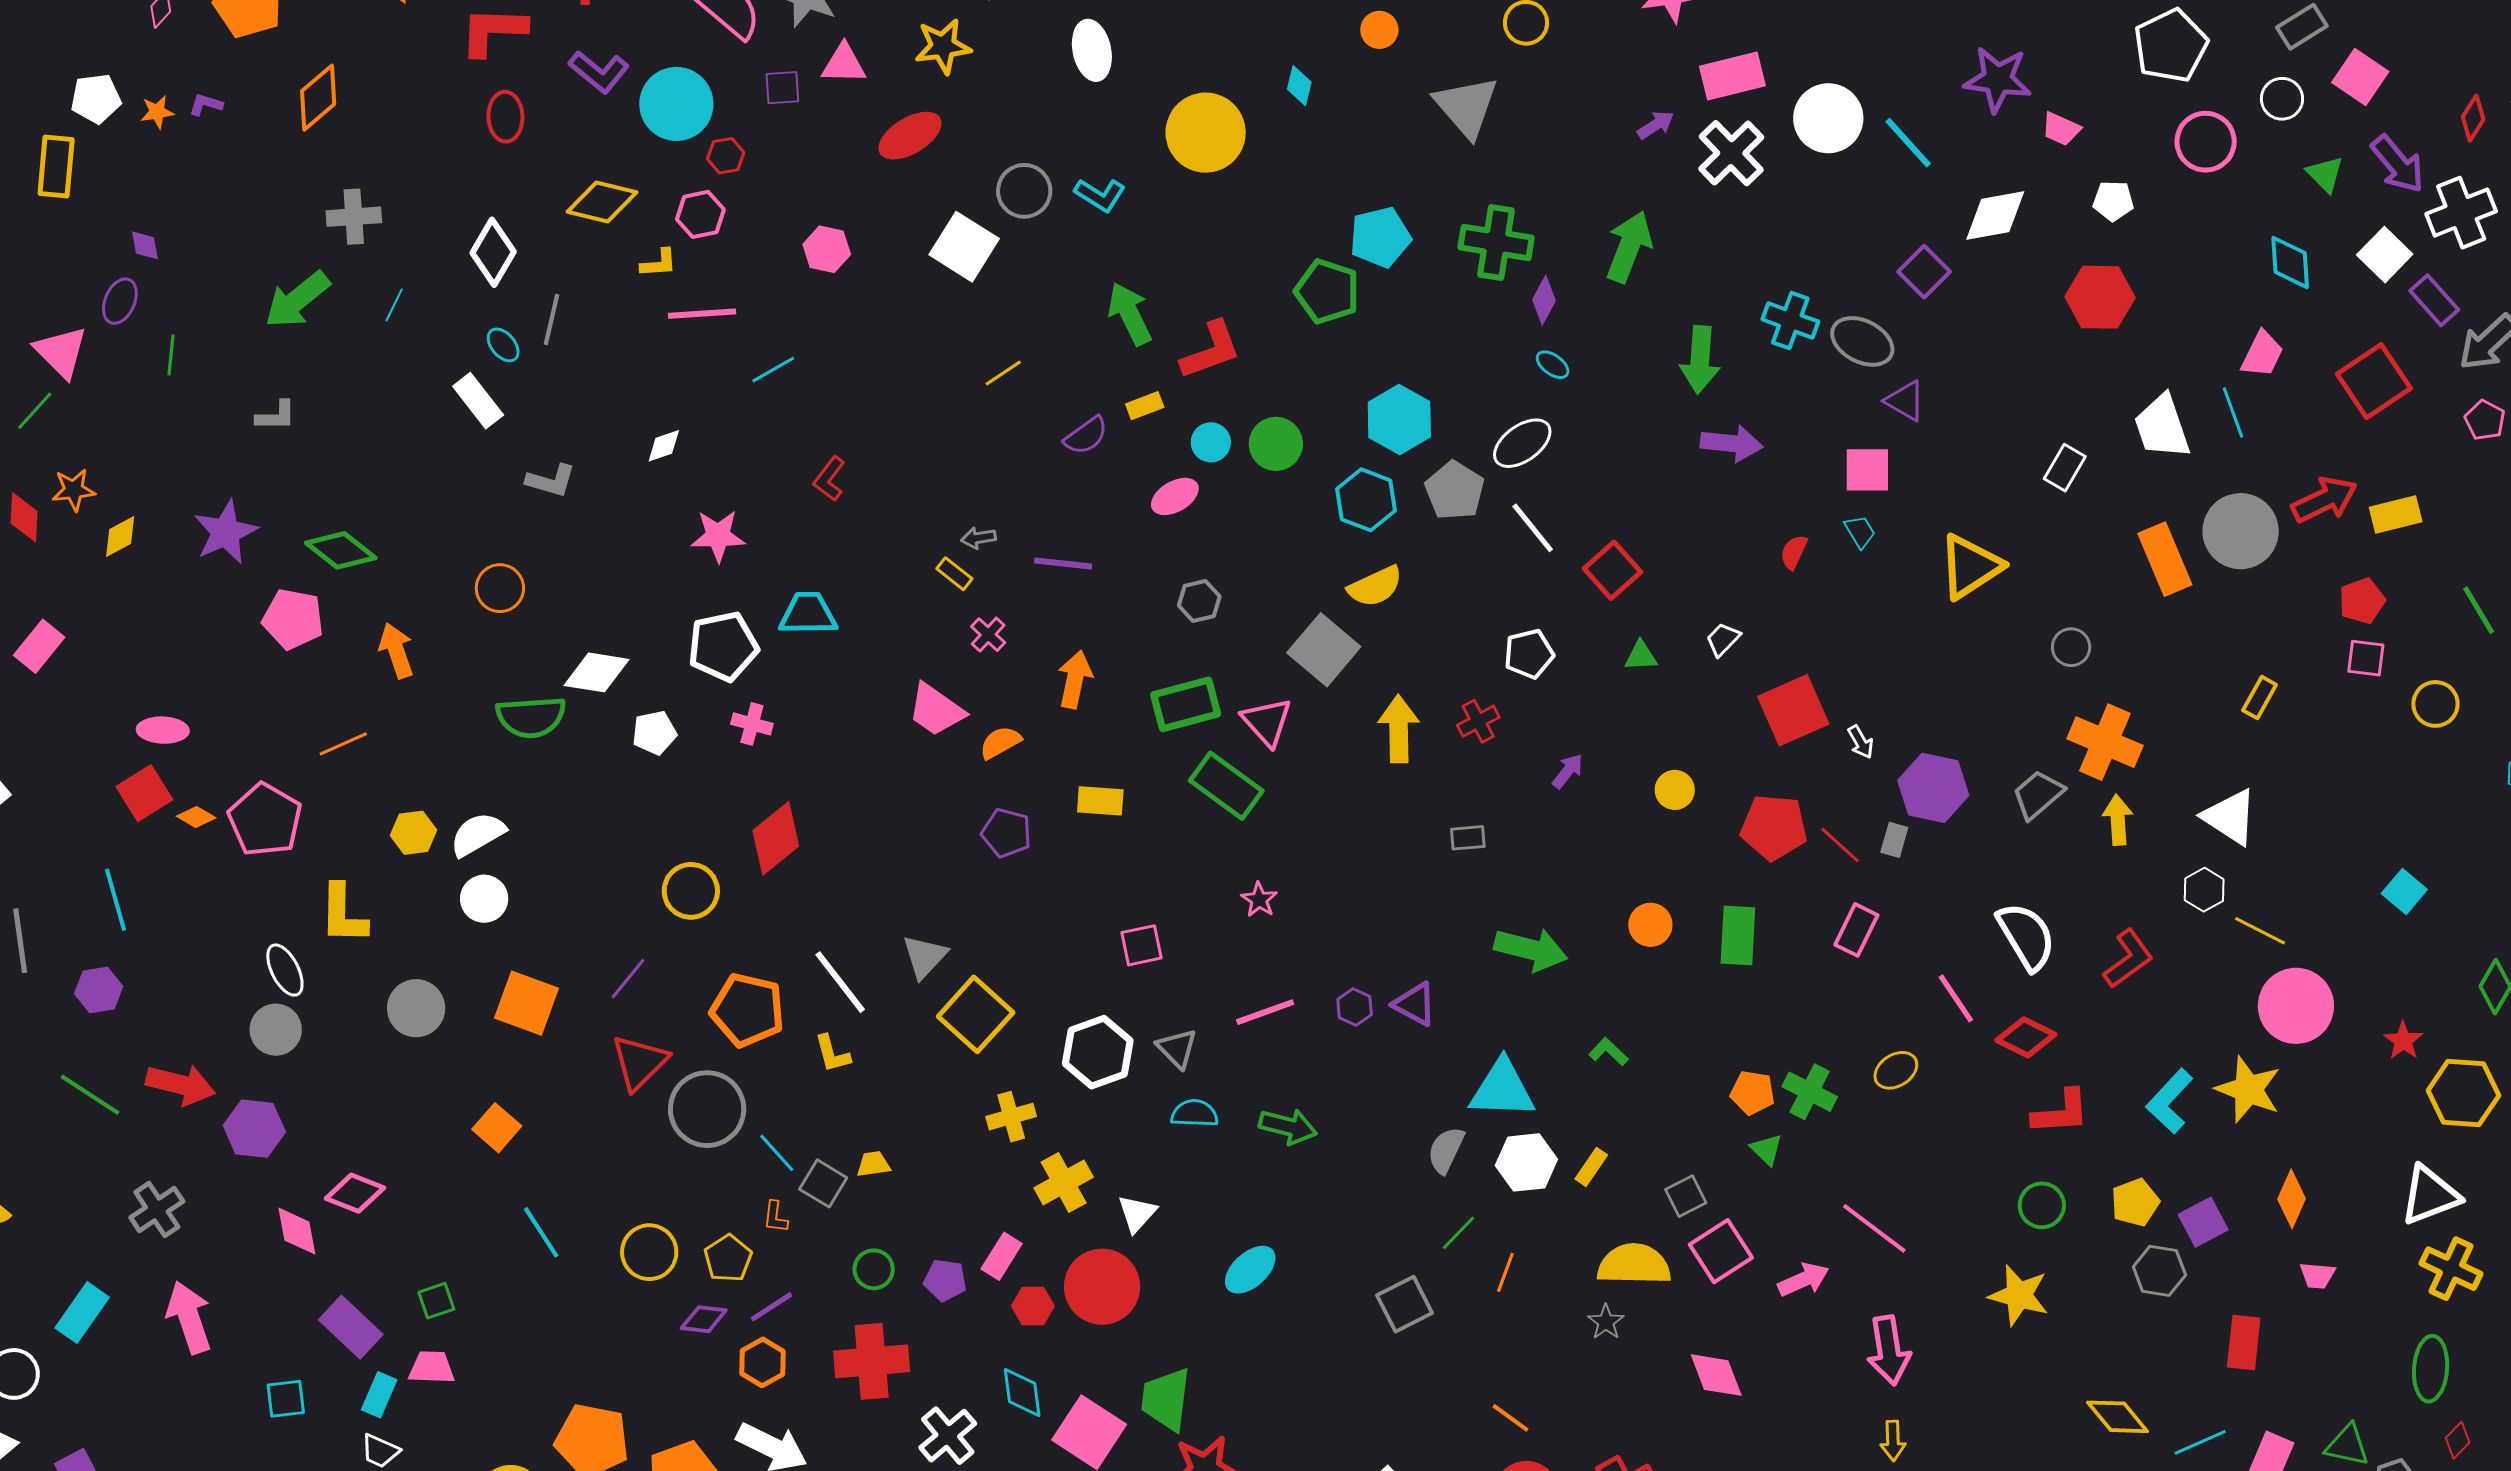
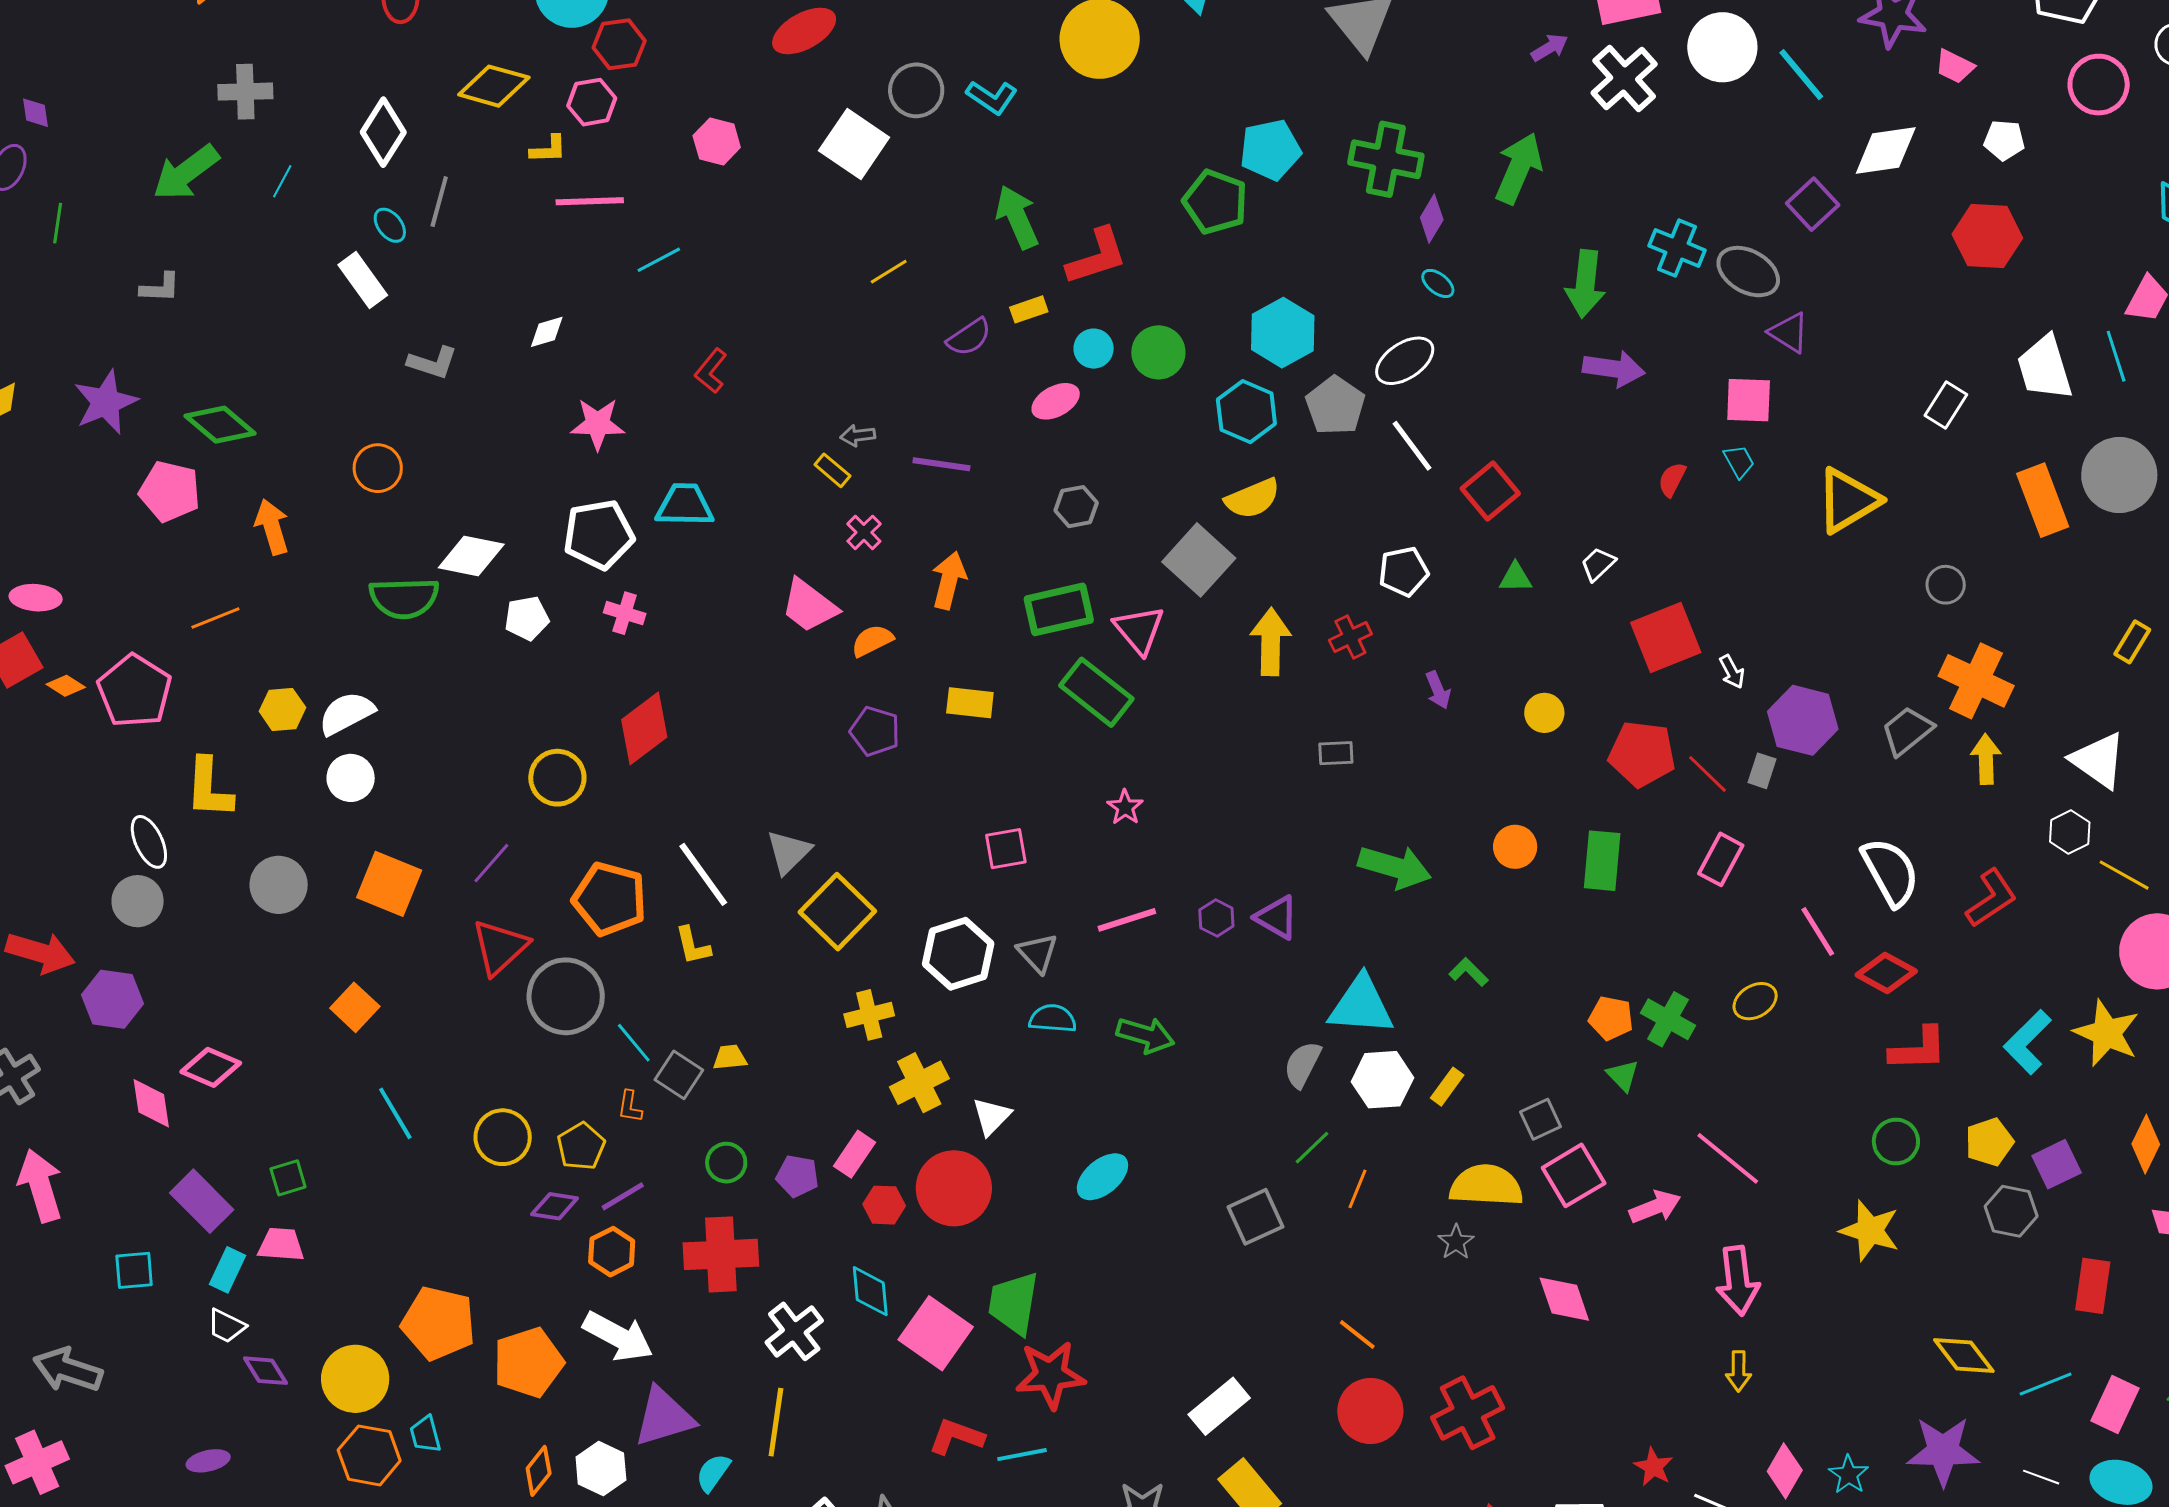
red hexagon: (726, 156) -> (619, 44), size x1.4
purple arrow: (1568, 771) -> (1438, 690), turned 117

